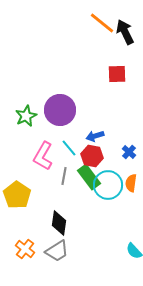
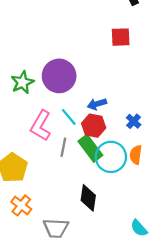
black diamond: (59, 223) -> (88, 198), moved
orange cross: (25, 249) -> (21, 205), moved
gray trapezoid: (57, 251) -> (56, 228), turned 35

